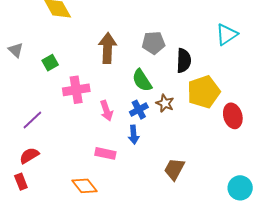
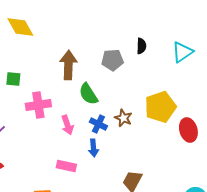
black semicircle: (184, 61) -> (141, 46), moved, size x0.7
green square: (50, 63) -> (13, 79), turned 35
green semicircle: (142, 80) -> (88, 94), moved
blue cross: (139, 110) -> (98, 124), turned -36

